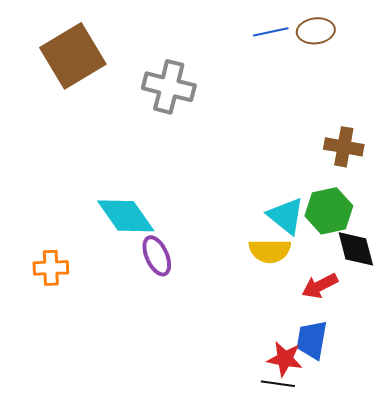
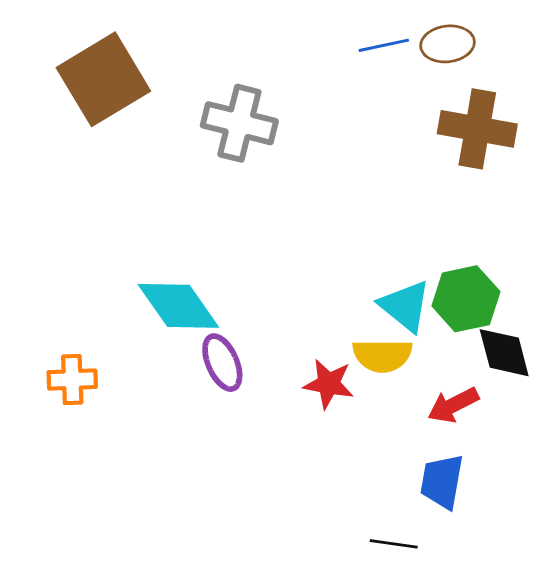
brown cross: (344, 147) -> (477, 129), moved, size x1.4
red star: (285, 359) -> (329, 384), moved

